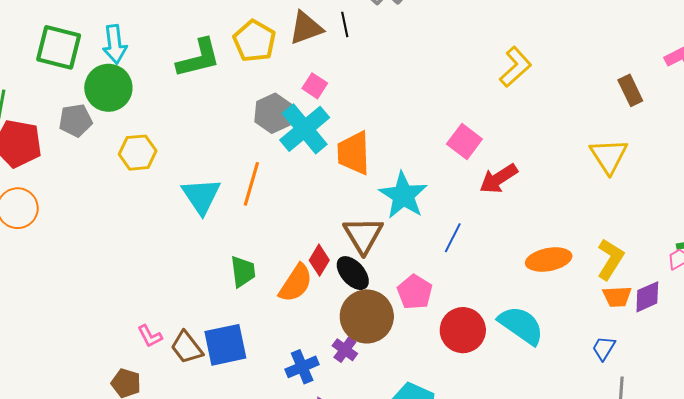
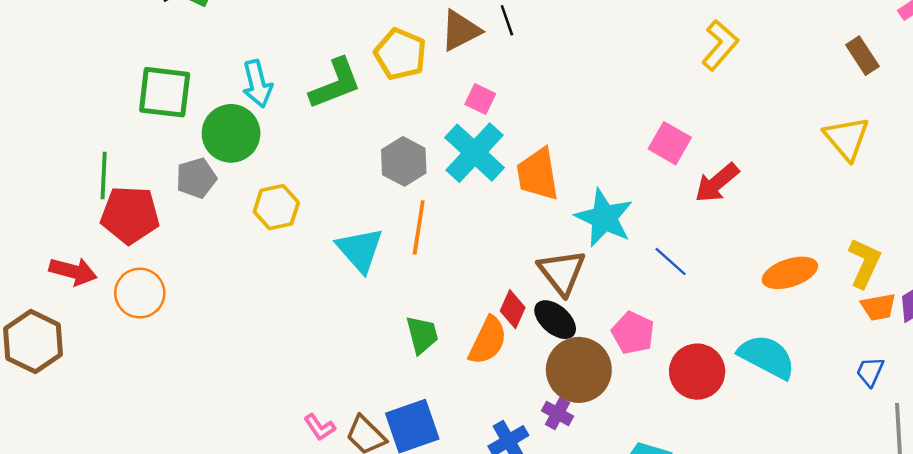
cyan arrow: (115, 44) -> (257, 84), moved
gray hexagon: (273, 113) -> (404, 161), moved
blue line: (453, 238) -> (671, 261), turned -68

